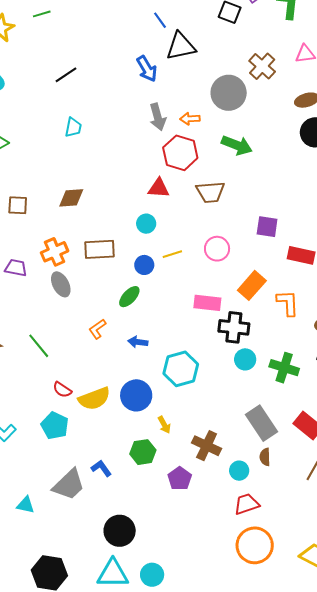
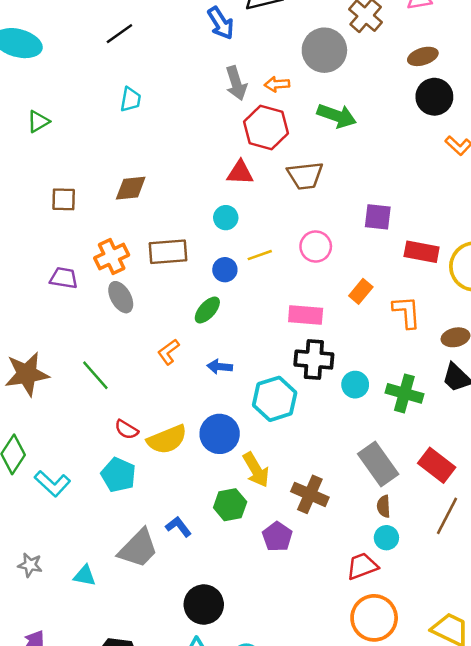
orange rectangle: (252, 285) -> (361, 291), size x0.7
black cross: (234, 327) -> (314, 360), moved
yellow arrow: (164, 425) -> (256, 470), size x1.6
cyan circle: (239, 471) -> (386, 538), moved

